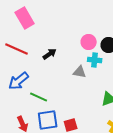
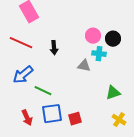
black arrow: (50, 54) -> (54, 48), turned 120

